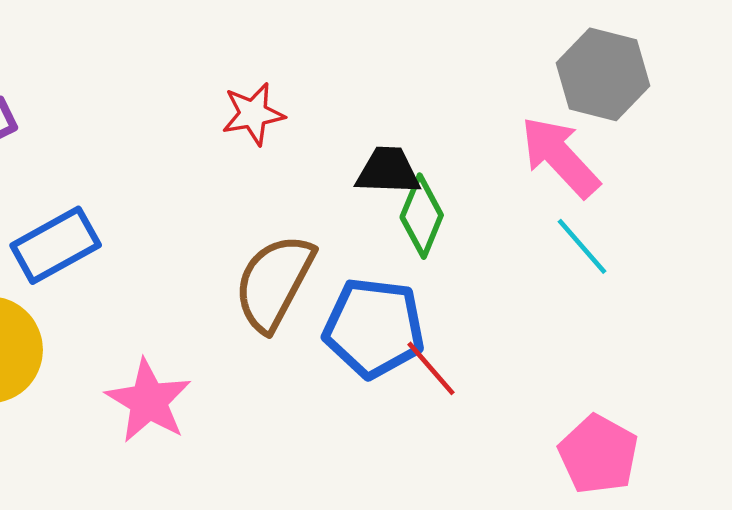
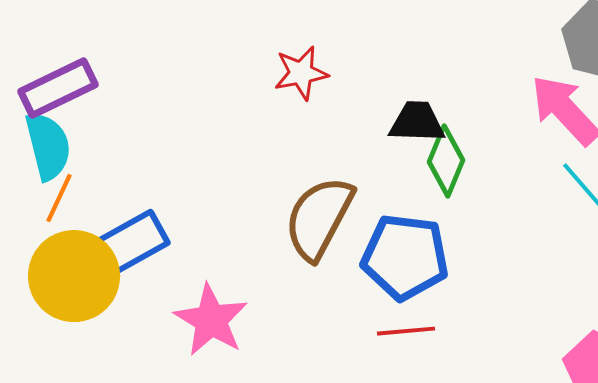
blue rectangle: (56, 245) -> (131, 243), moved
red line: (431, 368) -> (406, 331), moved, turned -54

